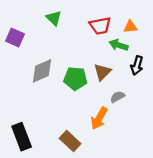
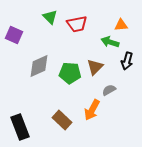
red trapezoid: (100, 26) -> (77, 24), moved
brown rectangle: (70, 141) -> (62, 120), moved

